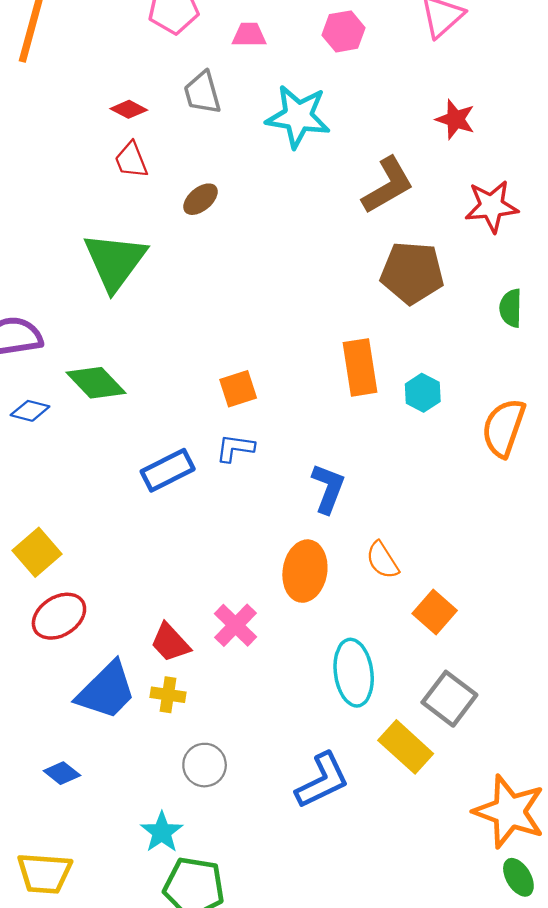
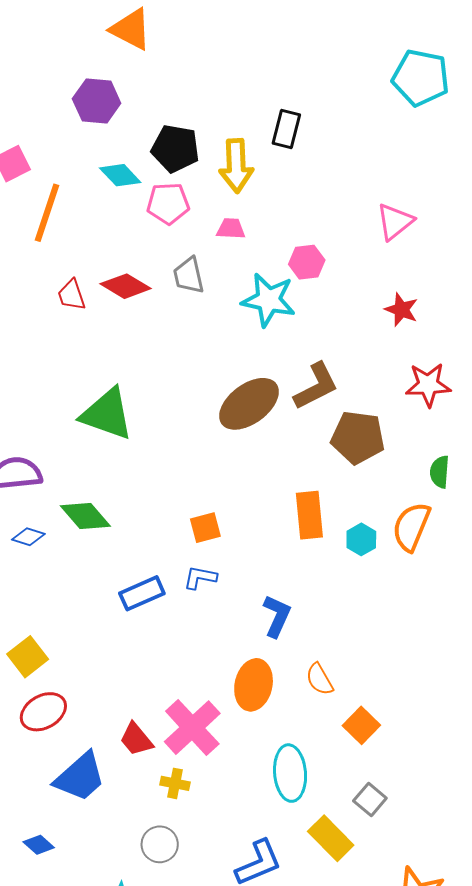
pink hexagon: (344, 31) -> (307, 262), moved
red diamond: (129, 109) -> (126, 286), size x1.6
red trapezoid: (131, 160) -> (72, 295), moved
brown L-shape: (388, 185) -> (316, 386), moved
brown ellipse: (200, 199) -> (249, 404), moved, size x2.0
green triangle: (115, 261) -> (107, 414), turned -50
orange semicircle: (504, 428) -> (411, 527), moved
pink cross: (236, 625) -> (192, 728), size x1.5
yellow cross: (168, 695) -> (175, 783), moved
gray square: (449, 699) -> (370, 799), size x0.7

